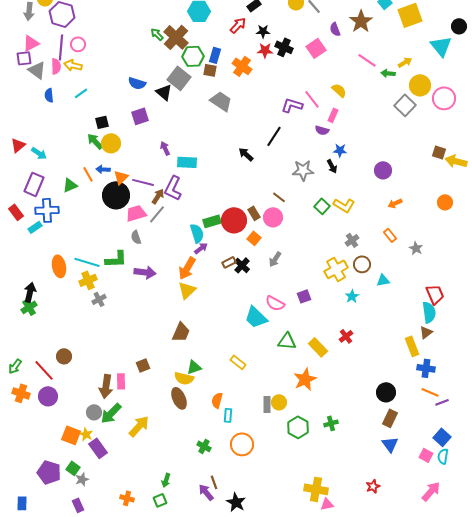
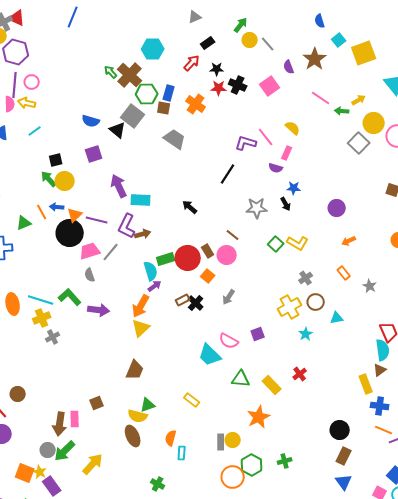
purple arrow: (165, 148) -> (119, 186), size x1.6
black arrow: (246, 154) -> (190, 207), moved
brown arrow: (158, 196) -> (143, 234), moved, turned 42
green L-shape: (116, 259) -> (70, 297), turned -130
orange circle: (242, 444) -> (233, 477), moved

